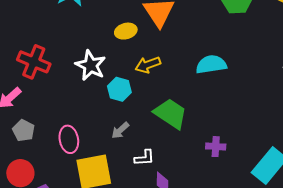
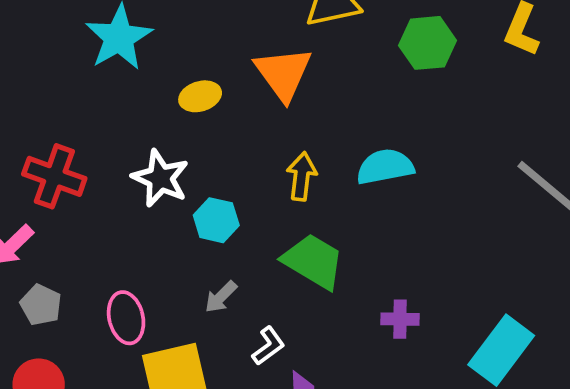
yellow ellipse: (126, 31) -> (200, 96), moved
yellow arrow: (148, 65) -> (302, 176), moved, turned 120
white L-shape: (144, 158) -> (268, 346), turned -30

